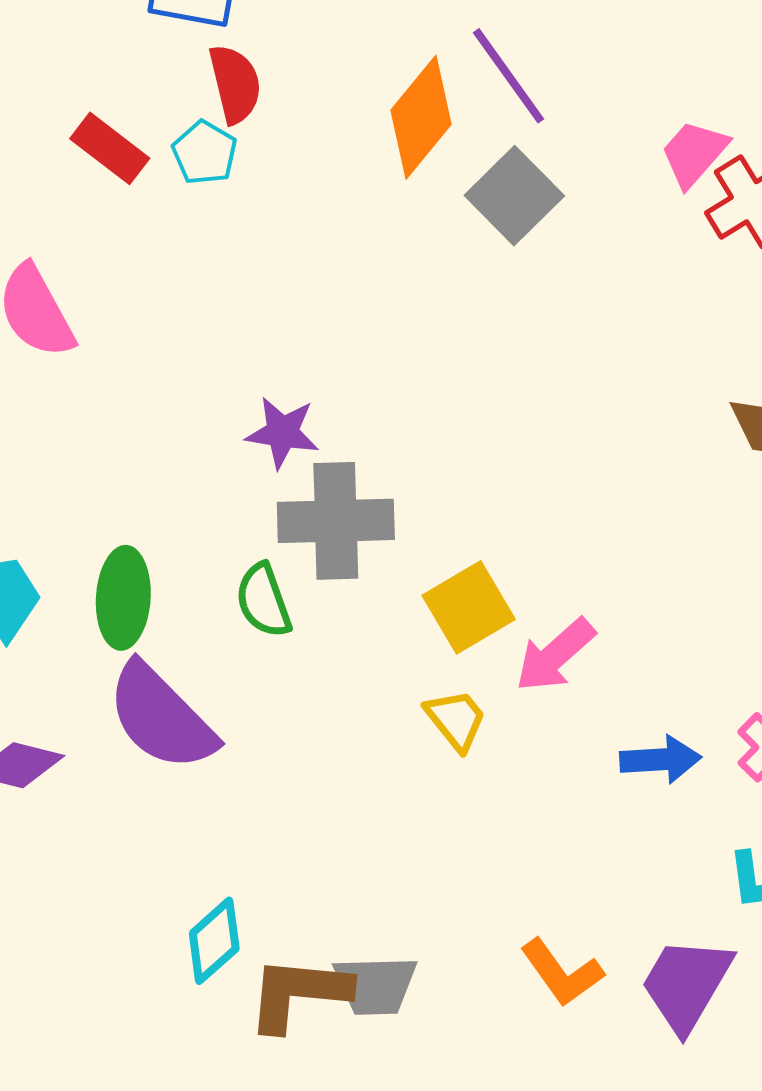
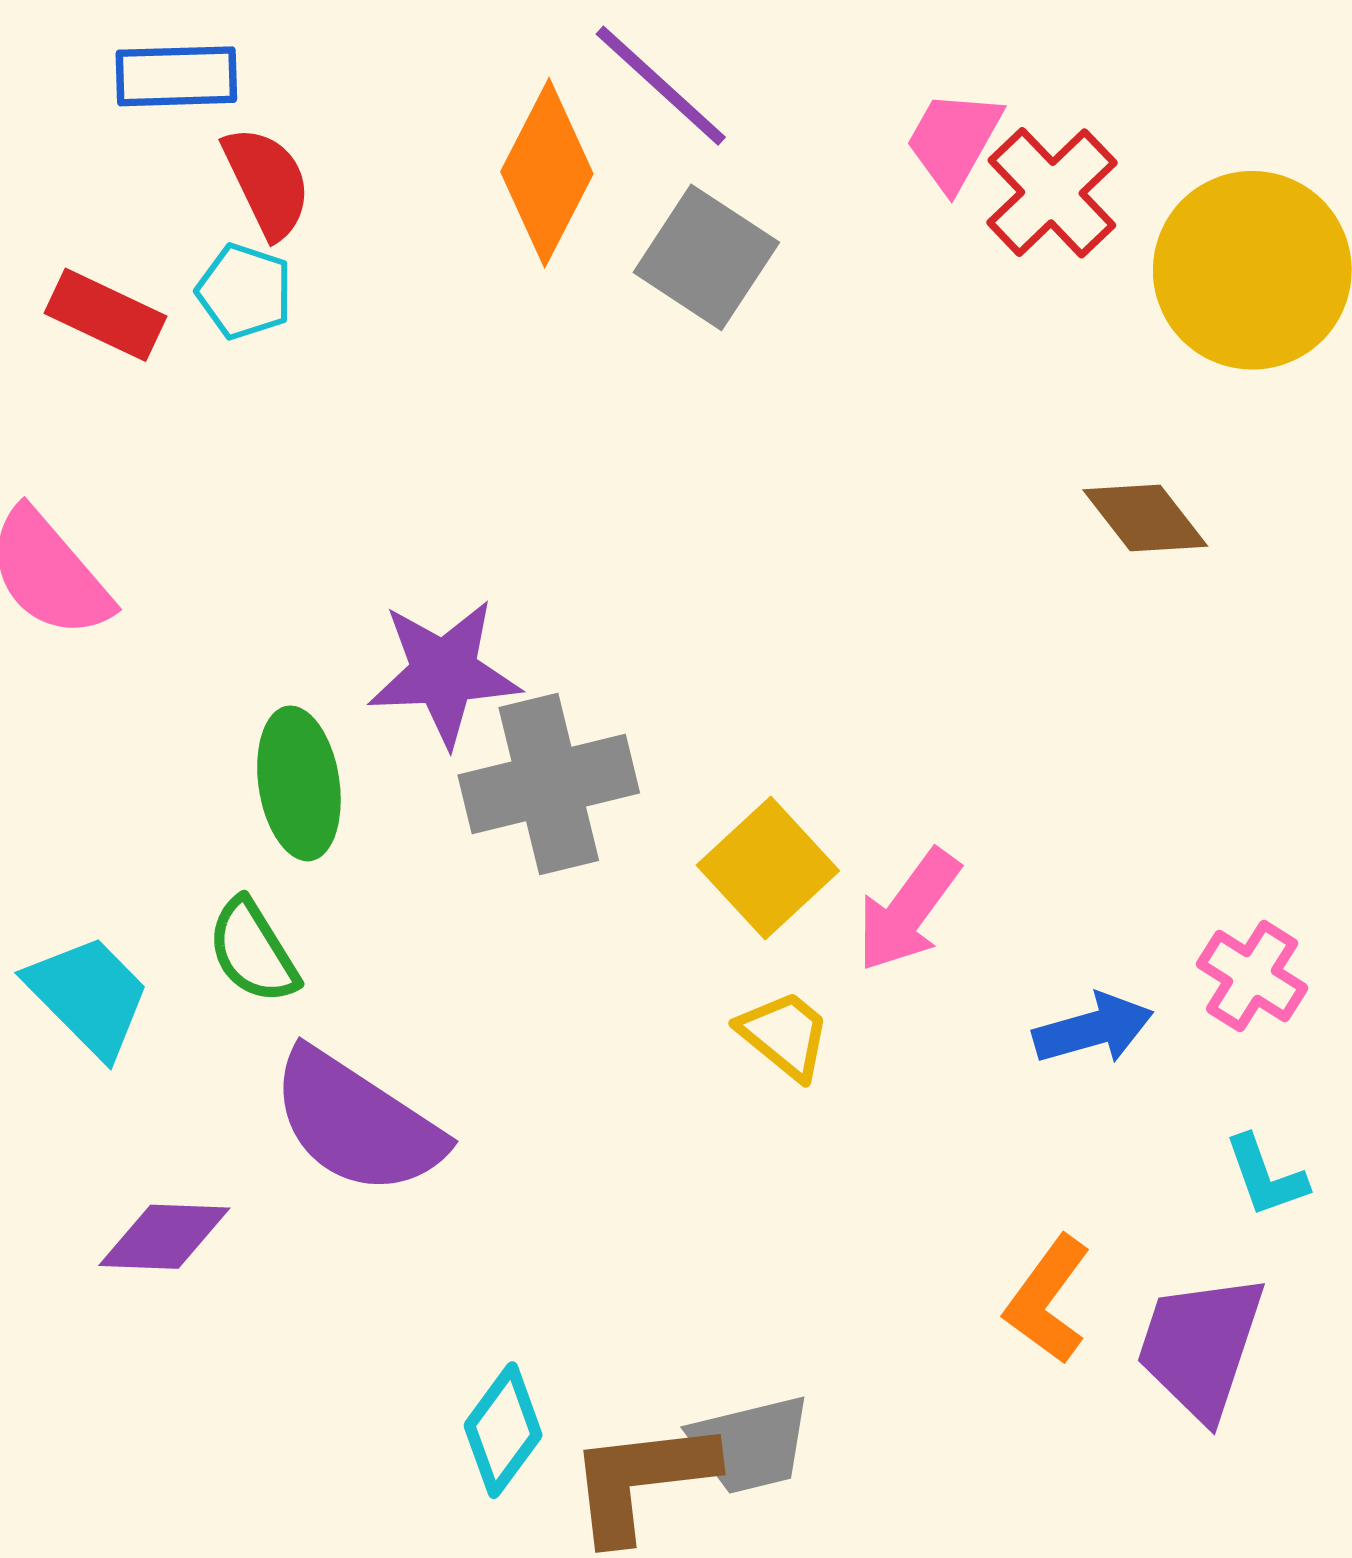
purple star: (282, 433) -> (444, 673), size x1.4
green ellipse: (123, 598) -> (299, 783), moved
green semicircle: (263, 601) -> (253, 951), moved
orange L-shape: (562, 973) -> (1048, 1300), moved, turned 84

